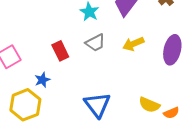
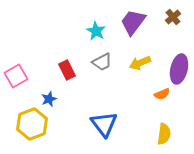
yellow semicircle: (149, 105) -> (164, 134), moved, turned -105
orange semicircle: (171, 113) -> (162, 94), moved

